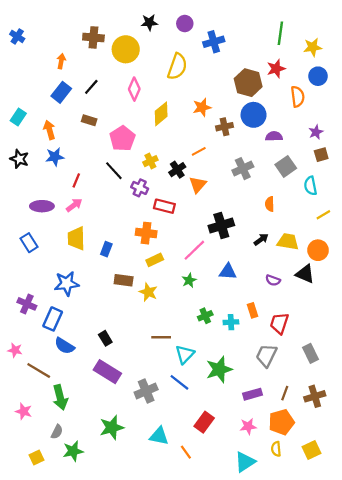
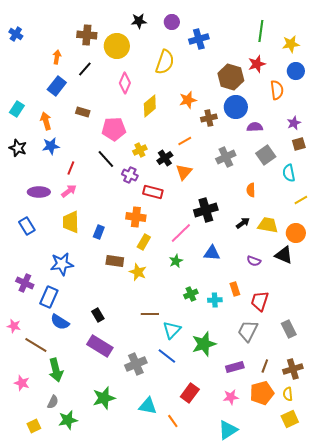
black line: (91, 87) -> (85, 69), moved
pink pentagon: (122, 138) -> (114, 129), turned 30
yellow rectangle: (155, 260) -> (144, 242), turned -35
yellow semicircle: (276, 449) -> (288, 394), moved

